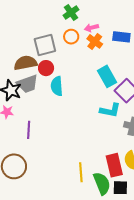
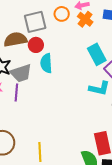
gray trapezoid: (27, 84) -> (21, 73), moved
purple line: (29, 130) -> (16, 93), moved
yellow line: (81, 172) -> (40, 152), moved

